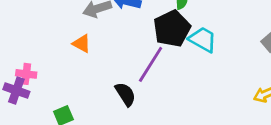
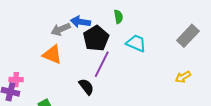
black pentagon: (172, 29) -> (96, 38), moved
orange triangle: (82, 44) -> (52, 55), size x1.5

